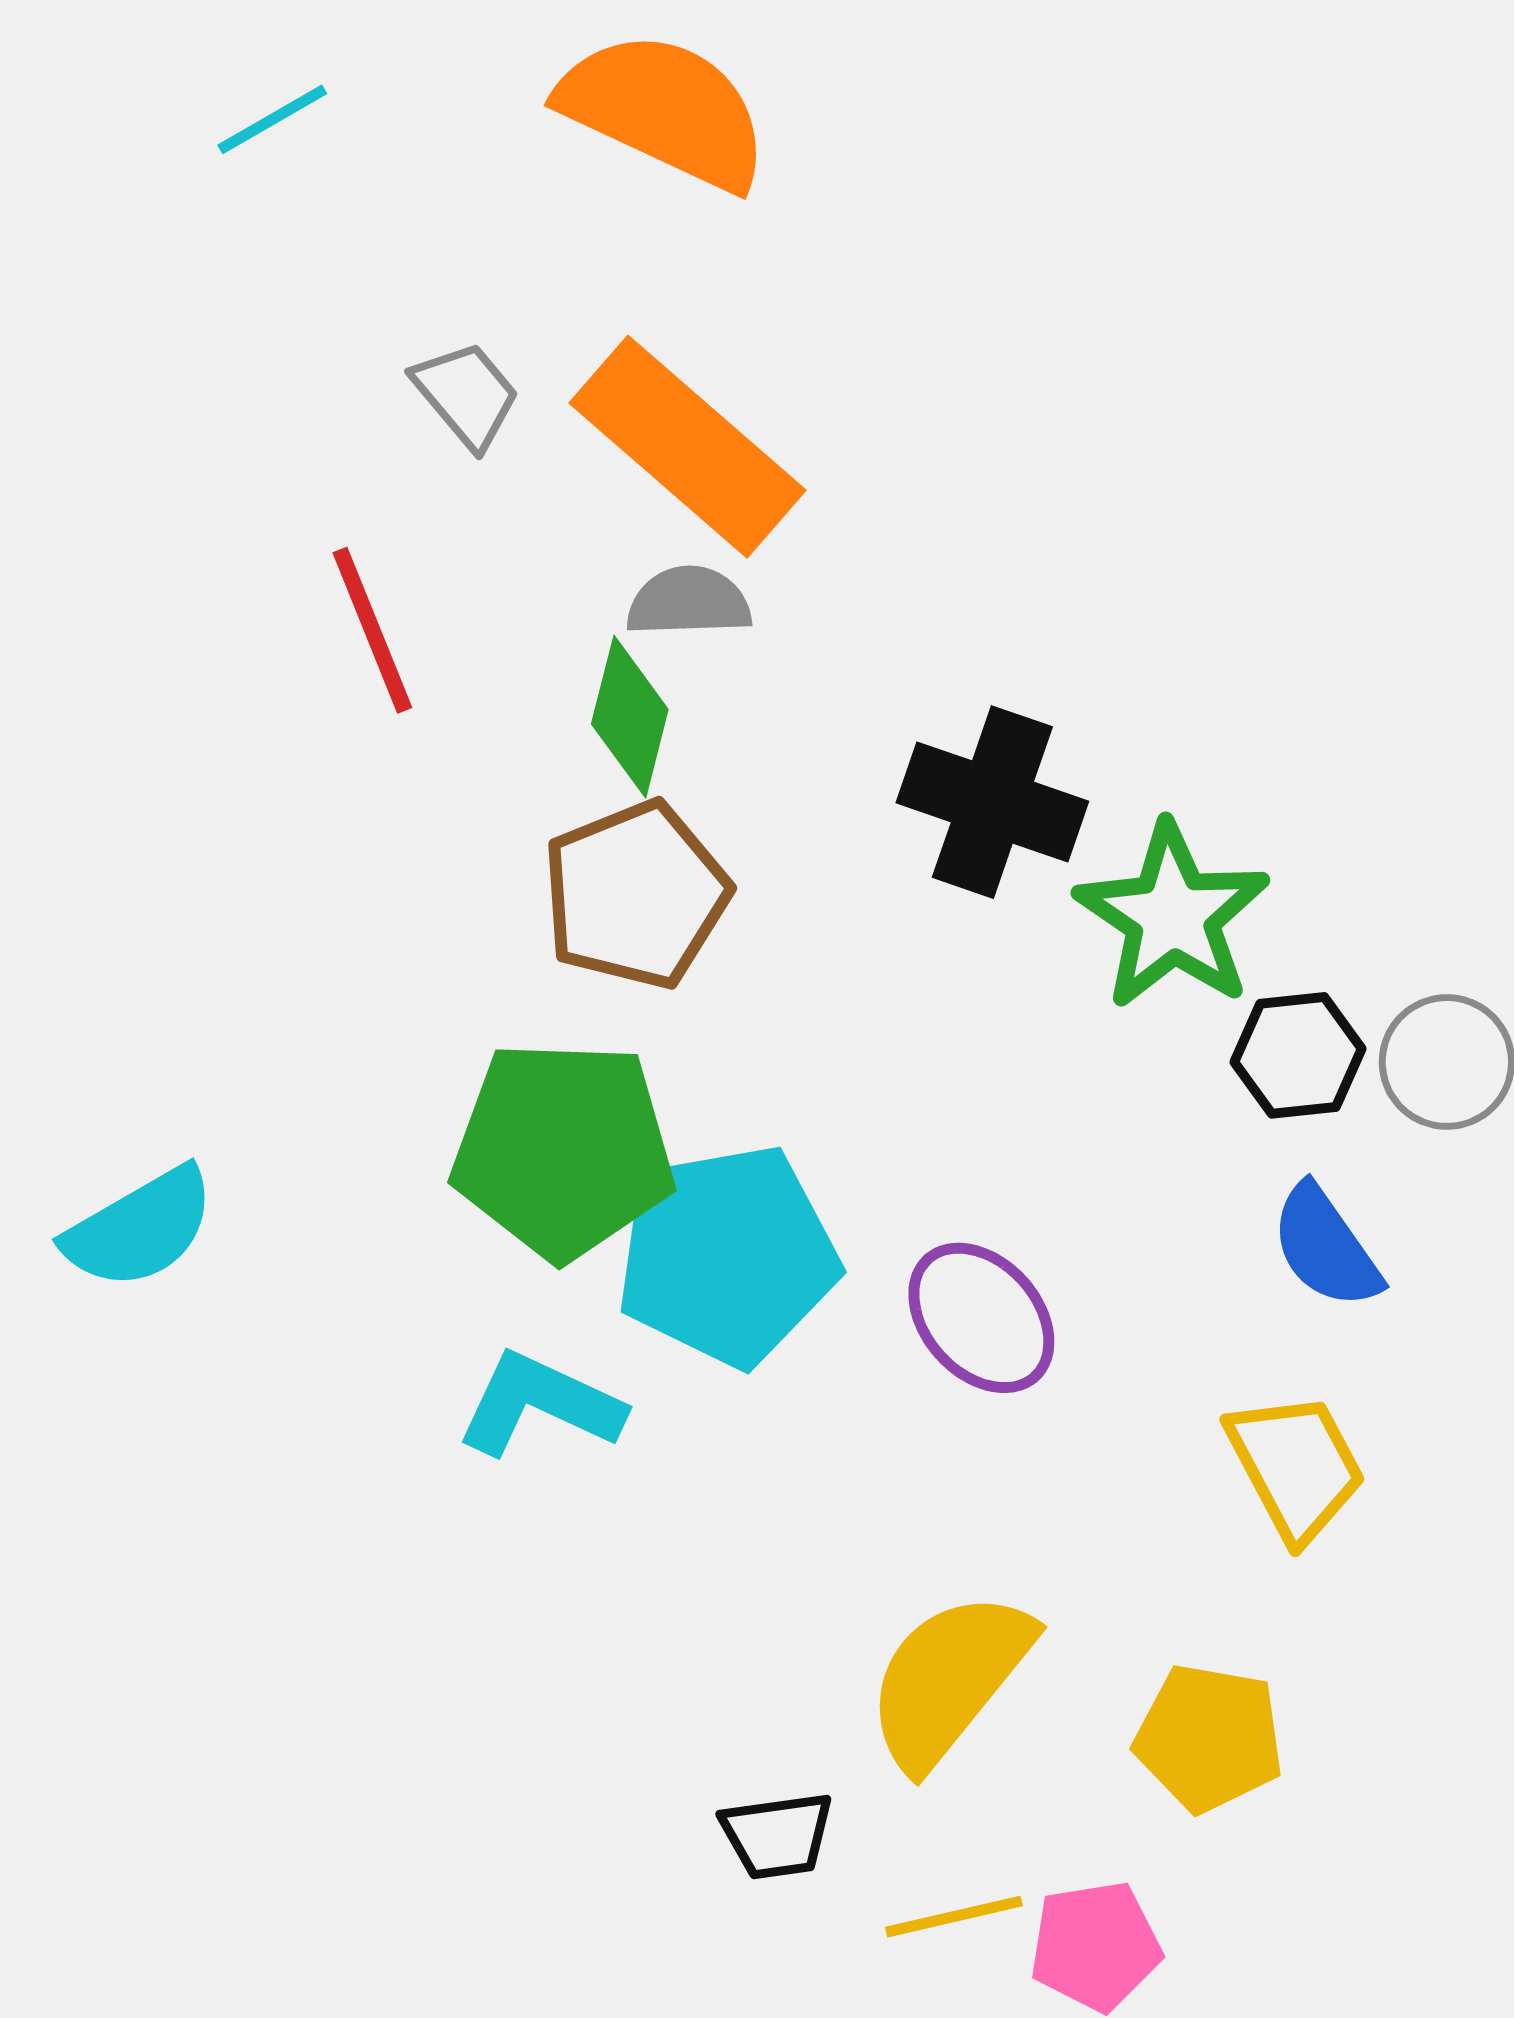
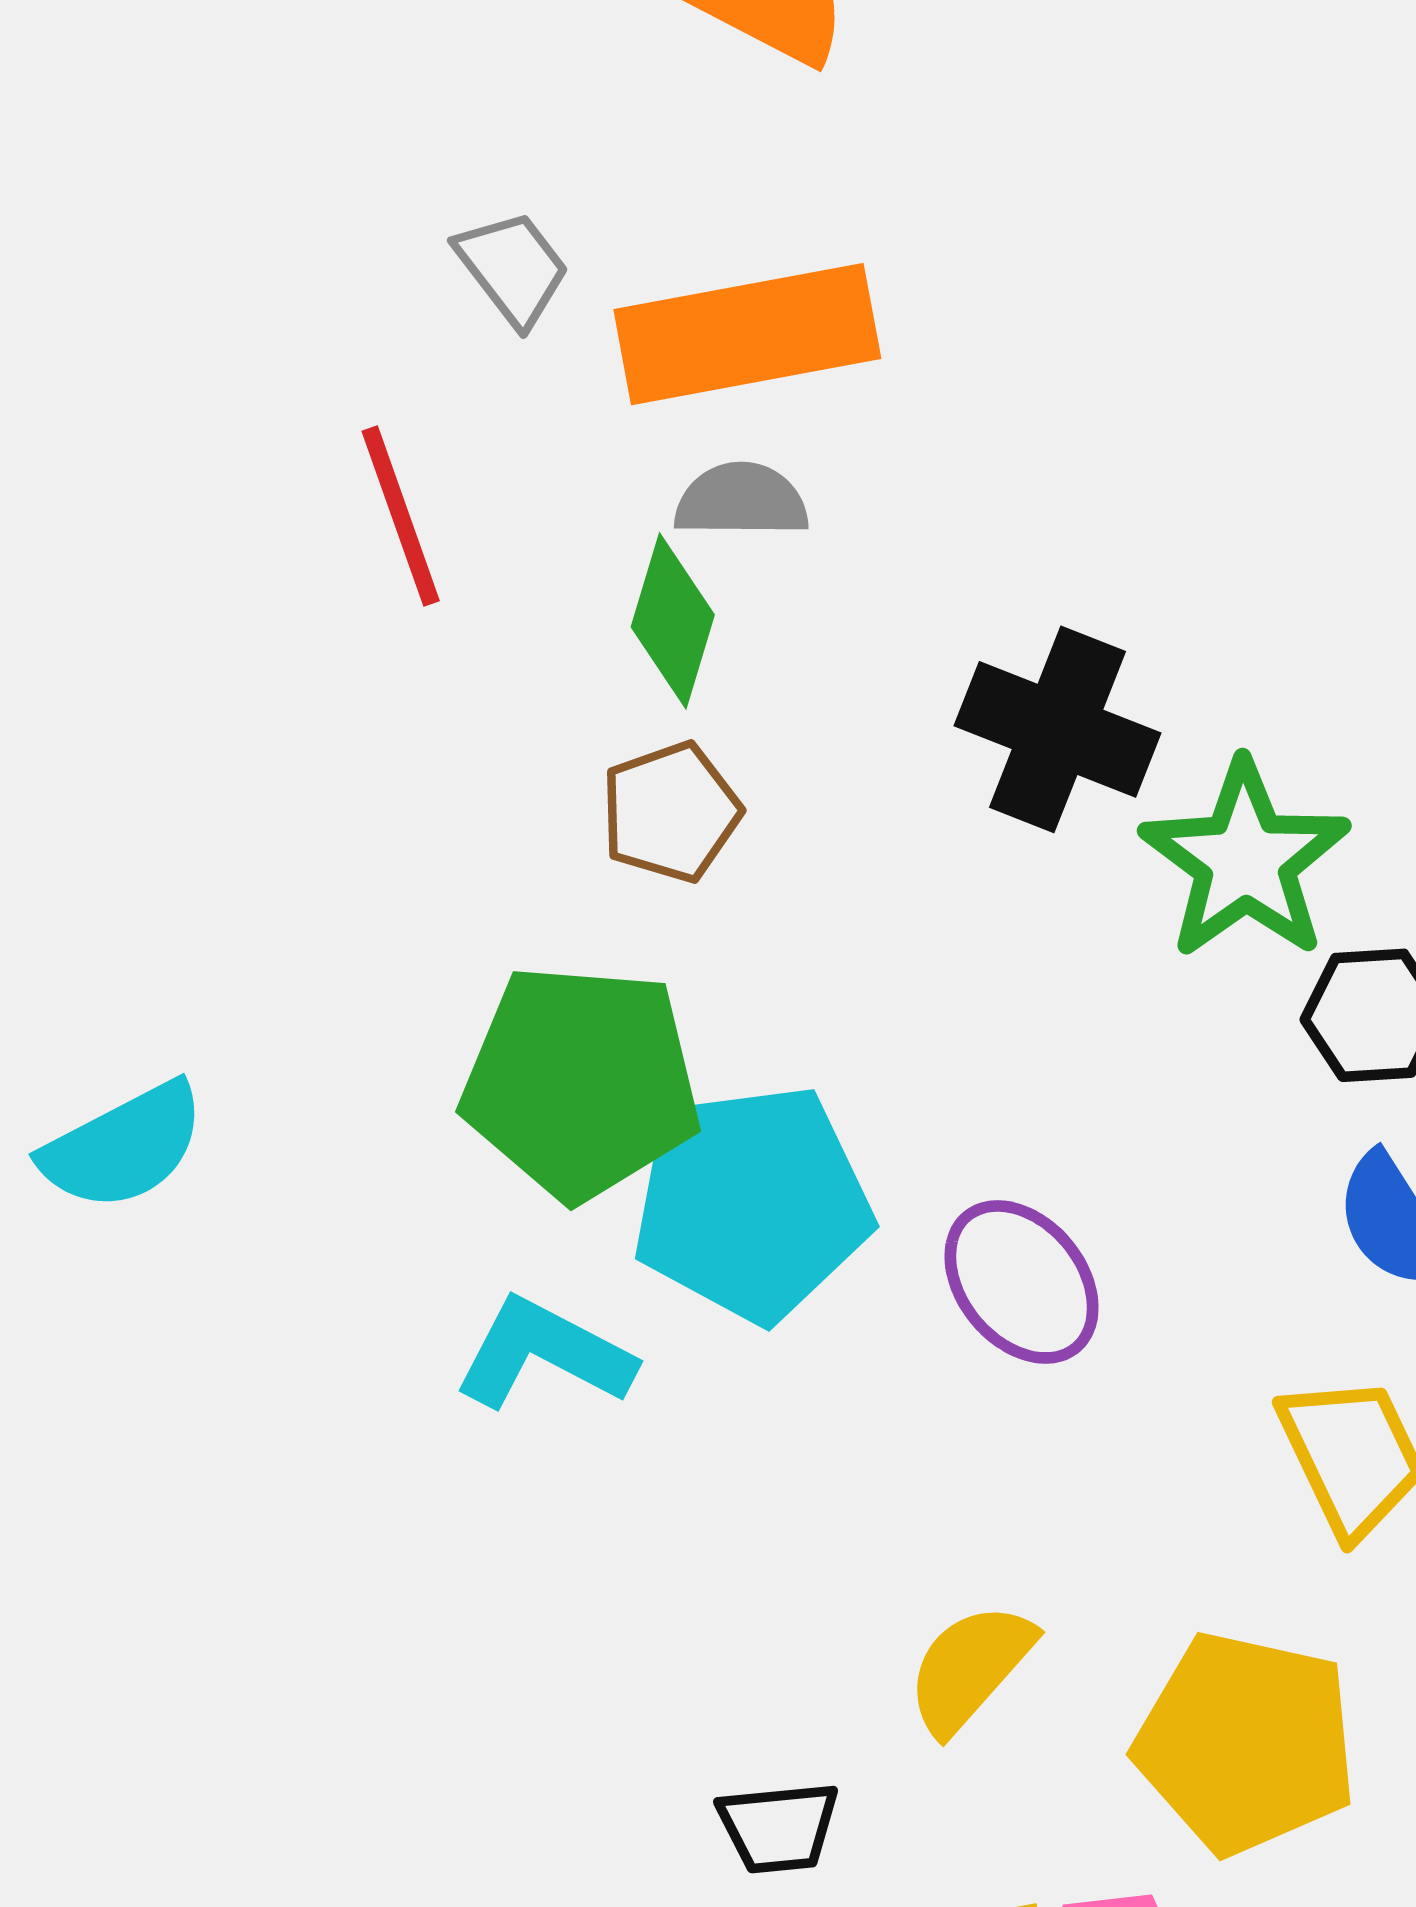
orange rectangle: (688, 447) -> (747, 334), turned -54
brown pentagon: (636, 895) -> (671, 812), size x0.7
yellow semicircle: (949, 1679) -> (970, 1668), size x0.7
yellow pentagon: (1209, 1738) -> (1246, 1743), size x1.4

